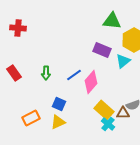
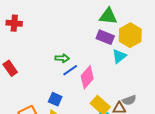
purple rectangle: (102, 50) -> (105, 37), moved
green arrow: (46, 73) -> (62, 58), moved, turned -88

